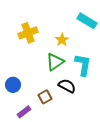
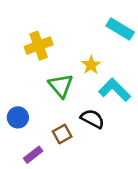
yellow star: (62, 40) -> (91, 65), moved
green triangle: (55, 62) -> (61, 86), moved, turned -36
cyan L-shape: (83, 65) -> (115, 90), turned -55

